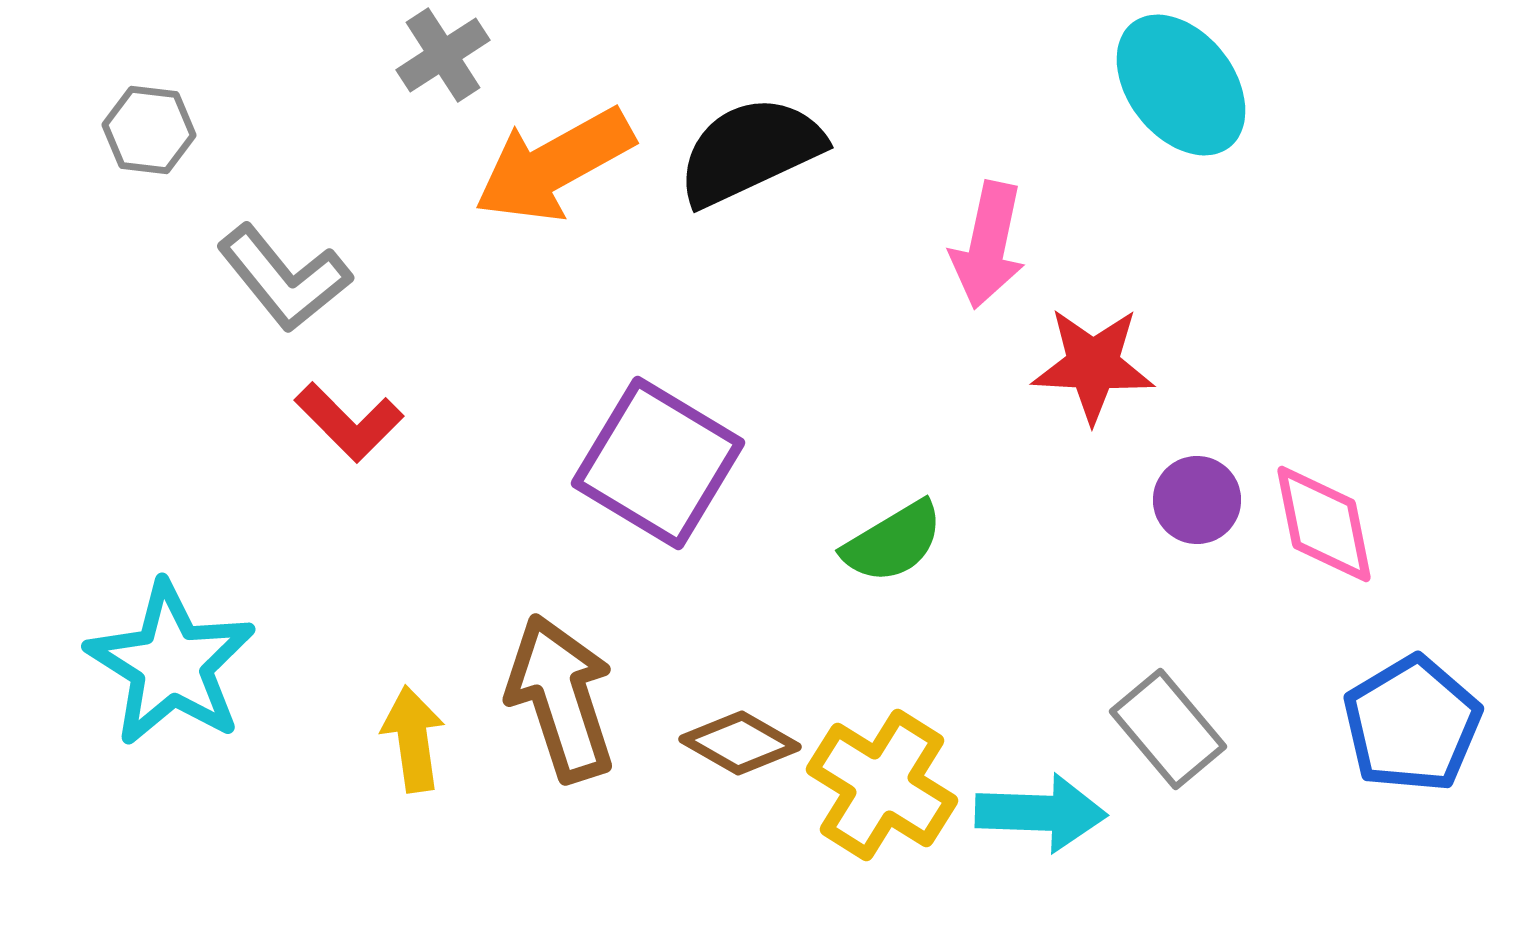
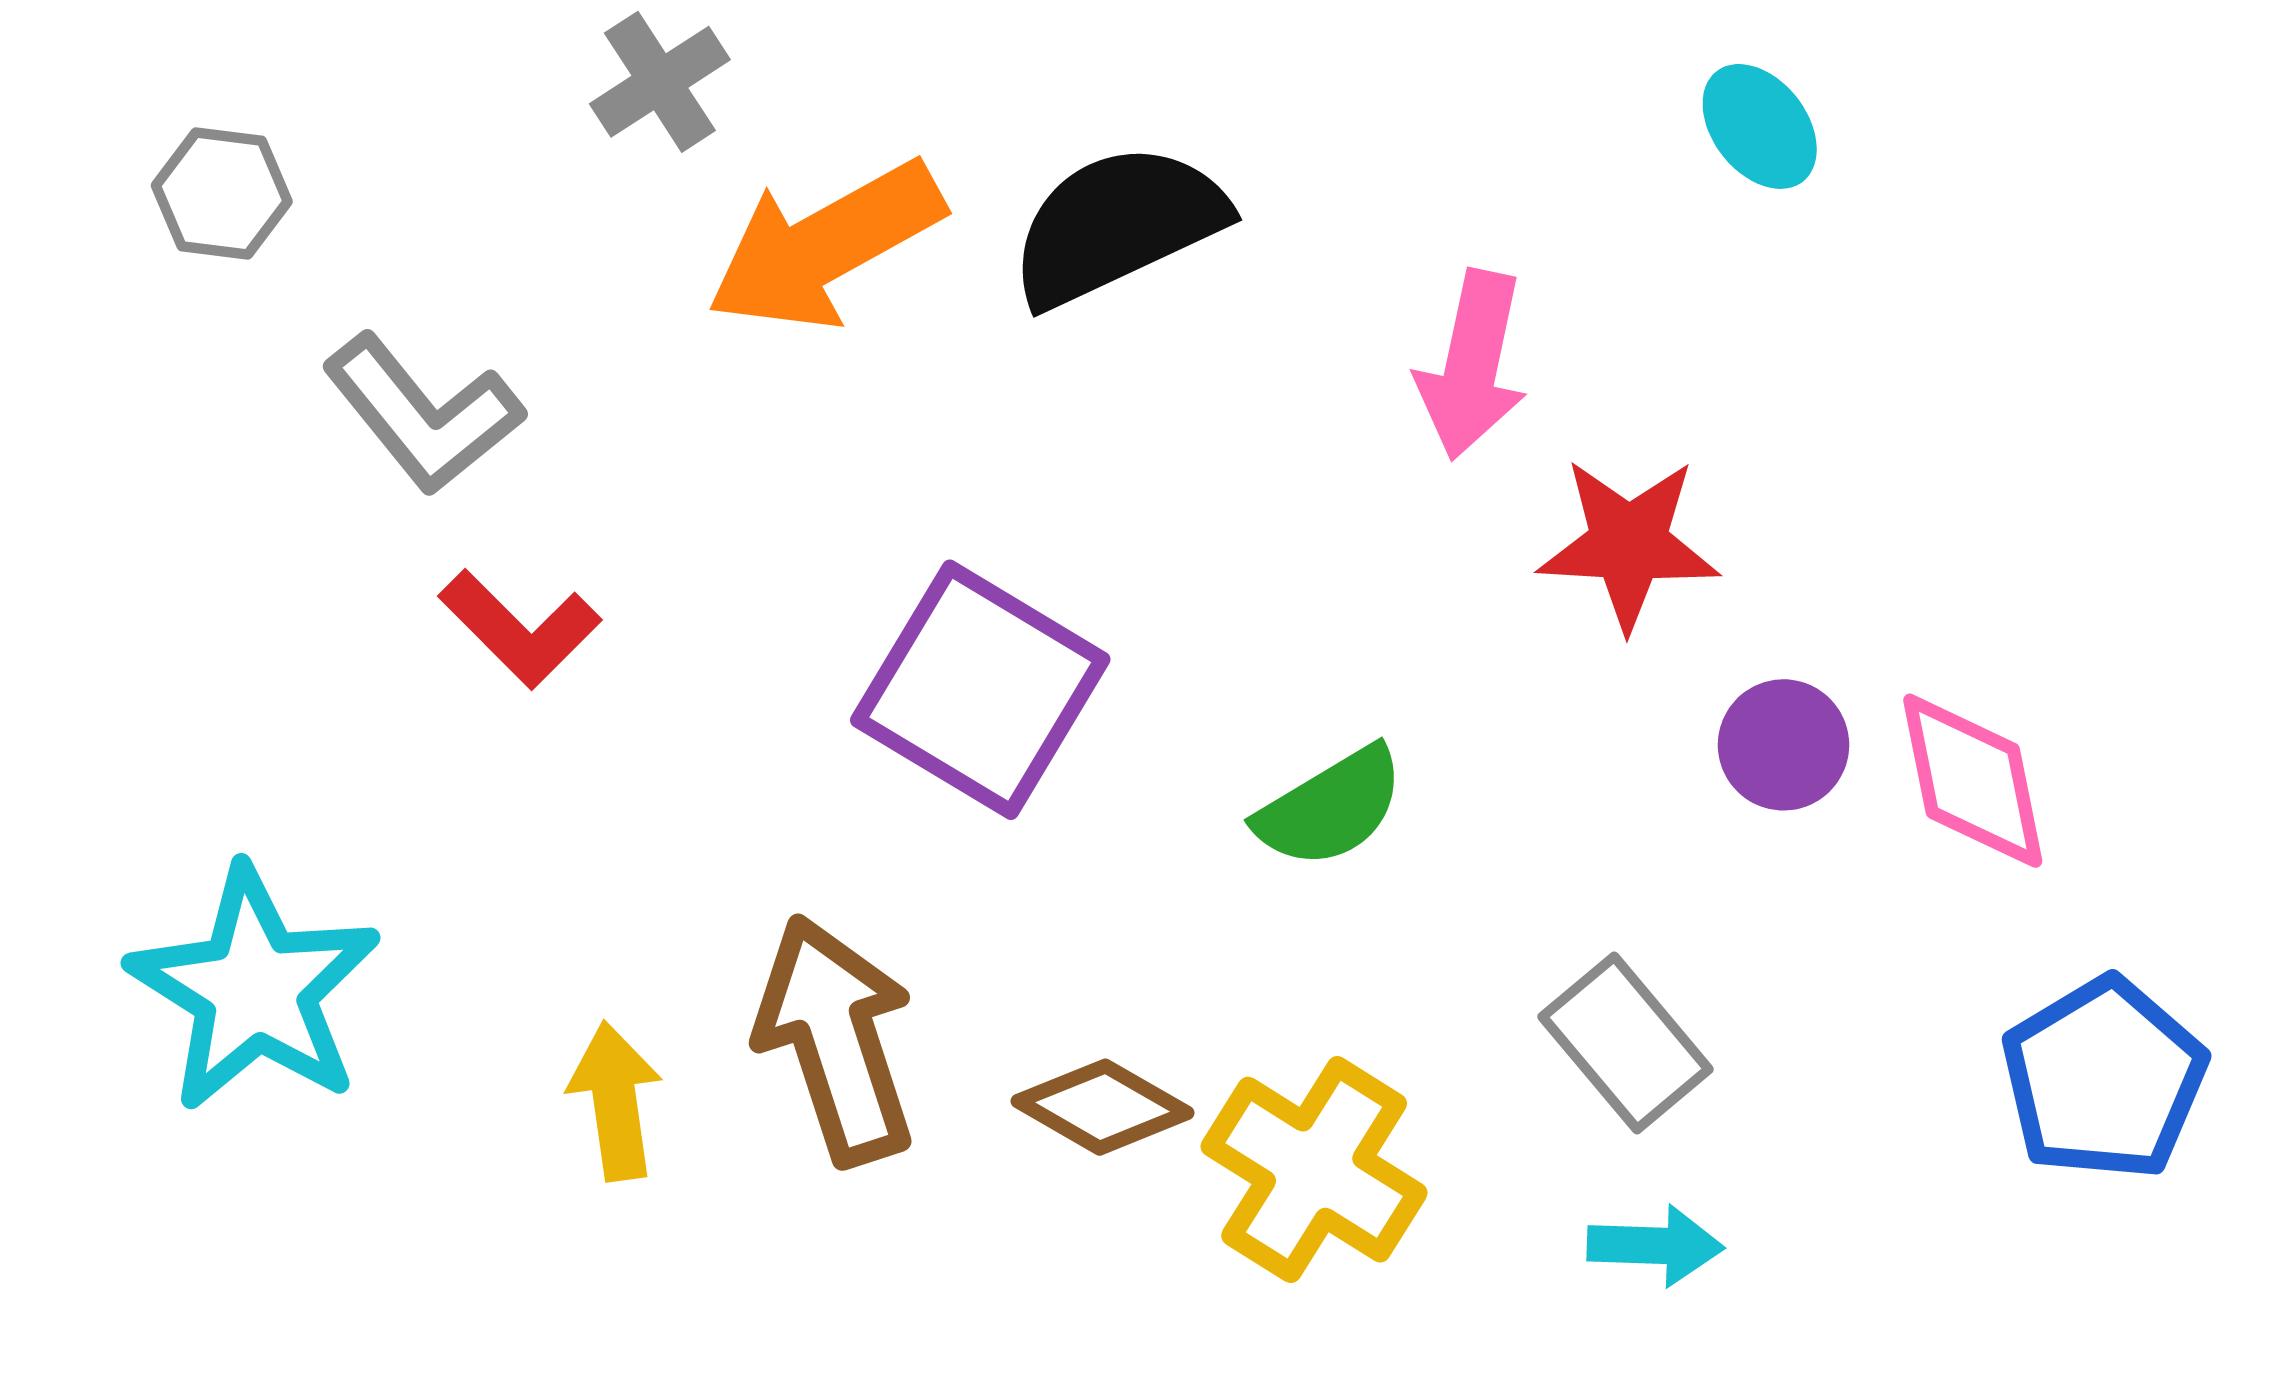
cyan ellipse: (1181, 85) -> (1760, 126), size x0.6
gray rectangle: (1168, 729) -> (1626, 1043), moved
cyan arrow: (1041, 813) -> (1655, 1246), moved, size x0.7

